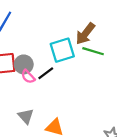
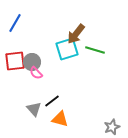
brown arrow: (85, 34) -> (76, 34), moved
black line: (46, 73) -> (52, 101), moved

